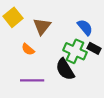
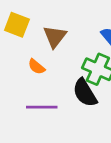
yellow square: (13, 17) -> (17, 25), turned -30

